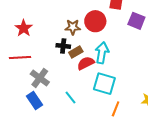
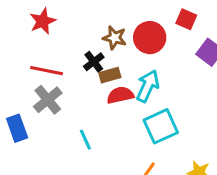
black cross: (63, 46) -> (94, 62), turned 32
red line: (20, 58) -> (47, 71), moved
cyan square: (104, 84) -> (161, 126), moved, turned 35
blue rectangle: (35, 100) -> (17, 128), moved

